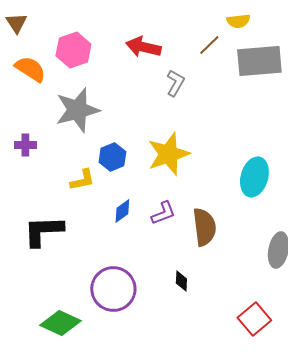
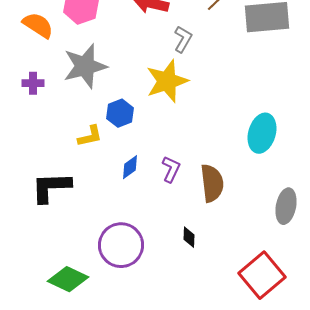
purple cross: (25, 145) -> (33, 83), moved
yellow star: (168, 154) -> (167, 81), moved
purple L-shape: (163, 213) -> (171, 169), turned -44
red square: (254, 319) -> (262, 275), size x1.4

